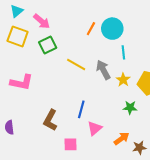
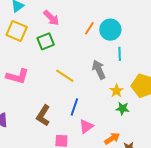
pink arrow: (42, 21) -> (51, 18), moved
yellow line: (76, 64) -> (65, 76), moved
yellow star: (123, 80) -> (116, 91), moved

